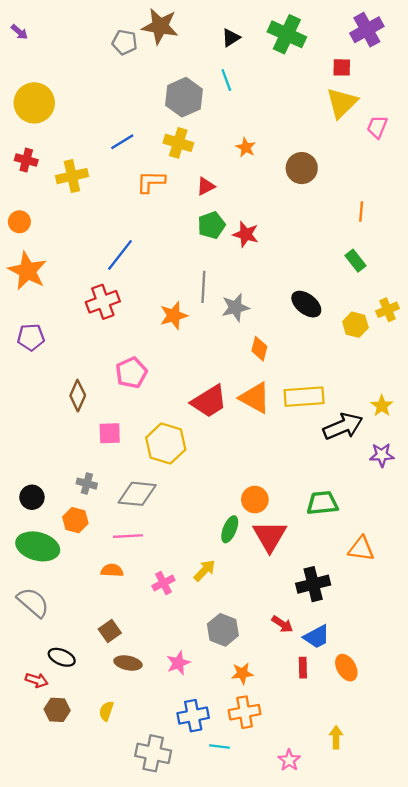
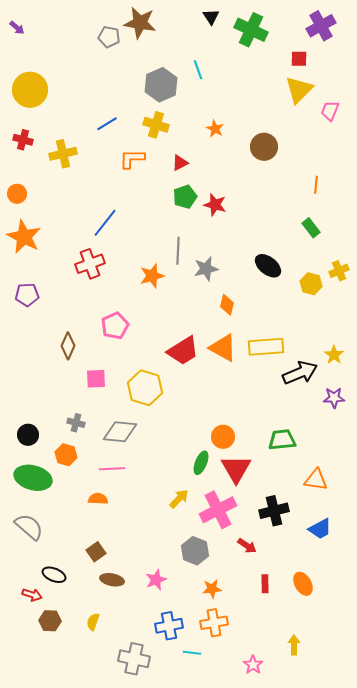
black triangle: (231, 38) -> (211, 17), moved, turned -30
pink cross: (163, 583) -> (218, 510), moved, size x1.8
blue trapezoid: (317, 637) -> (320, 529), moved

